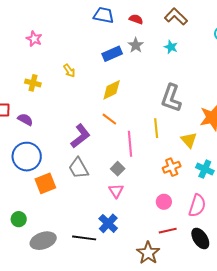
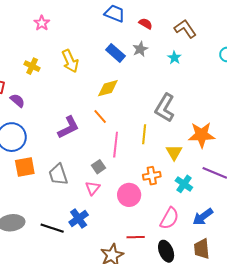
blue rectangle: (112, 54) -> (116, 53), turned 54
yellow arrow: (69, 71) -> (70, 61), size x1.6
gray trapezoid: (79, 168) -> (58, 174), moved
pink circle: (164, 202) -> (129, 195), moved, size x1.5

